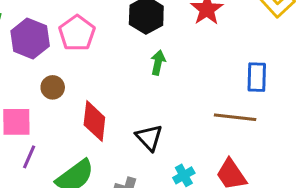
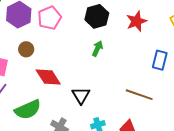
blue rectangle: (257, 77) -> (160, 60), moved
red diamond: (94, 121) -> (48, 77), turned -52

